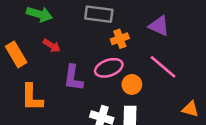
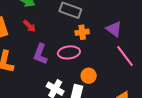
pink line: (163, 67) -> (125, 56), moved
orange circle: (132, 84) -> (89, 76), moved

